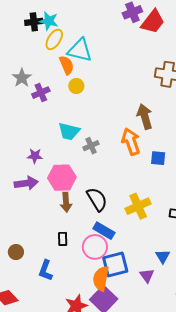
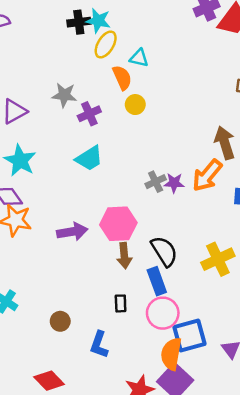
cyan triangle: (80, 50) -> (139, 58), size x0.6
gray star: (22, 78) -> (64, 95), turned -30
cyan trapezoid: (69, 131) -> (89, 158), moved, turned -45
orange arrow: (131, 142) -> (207, 175), turned -120
purple star: (35, 156) -> (174, 183), moved
blue rectangle: (104, 231) -> (157, 281), moved, turned 40

